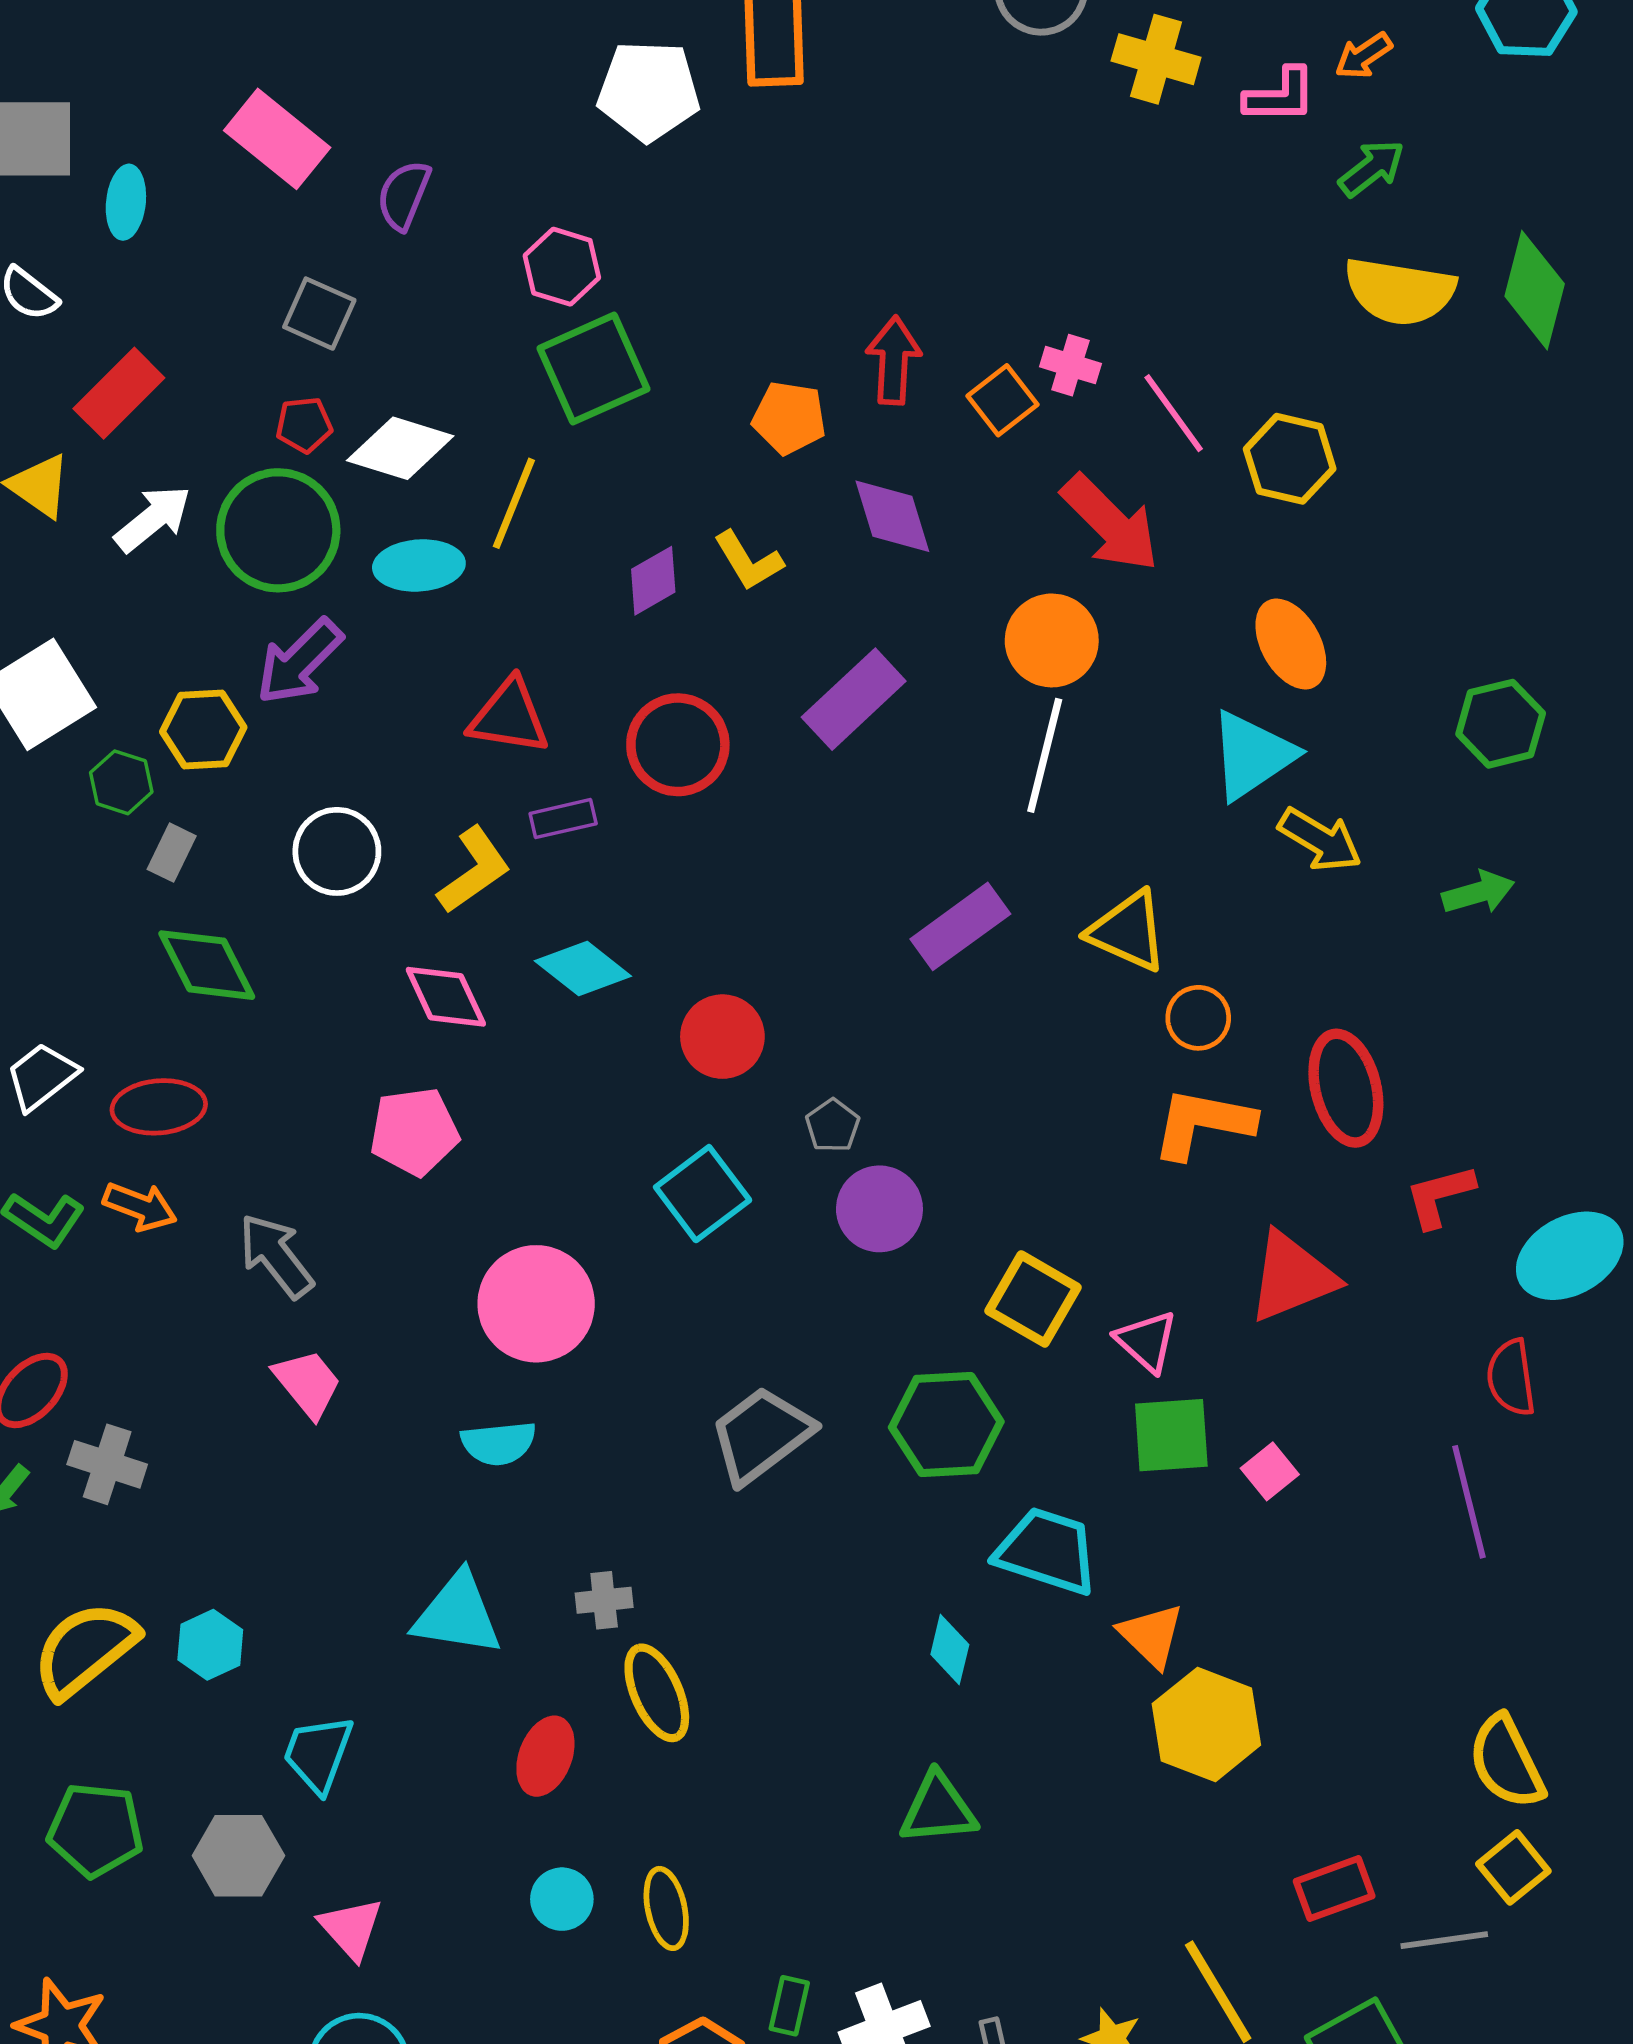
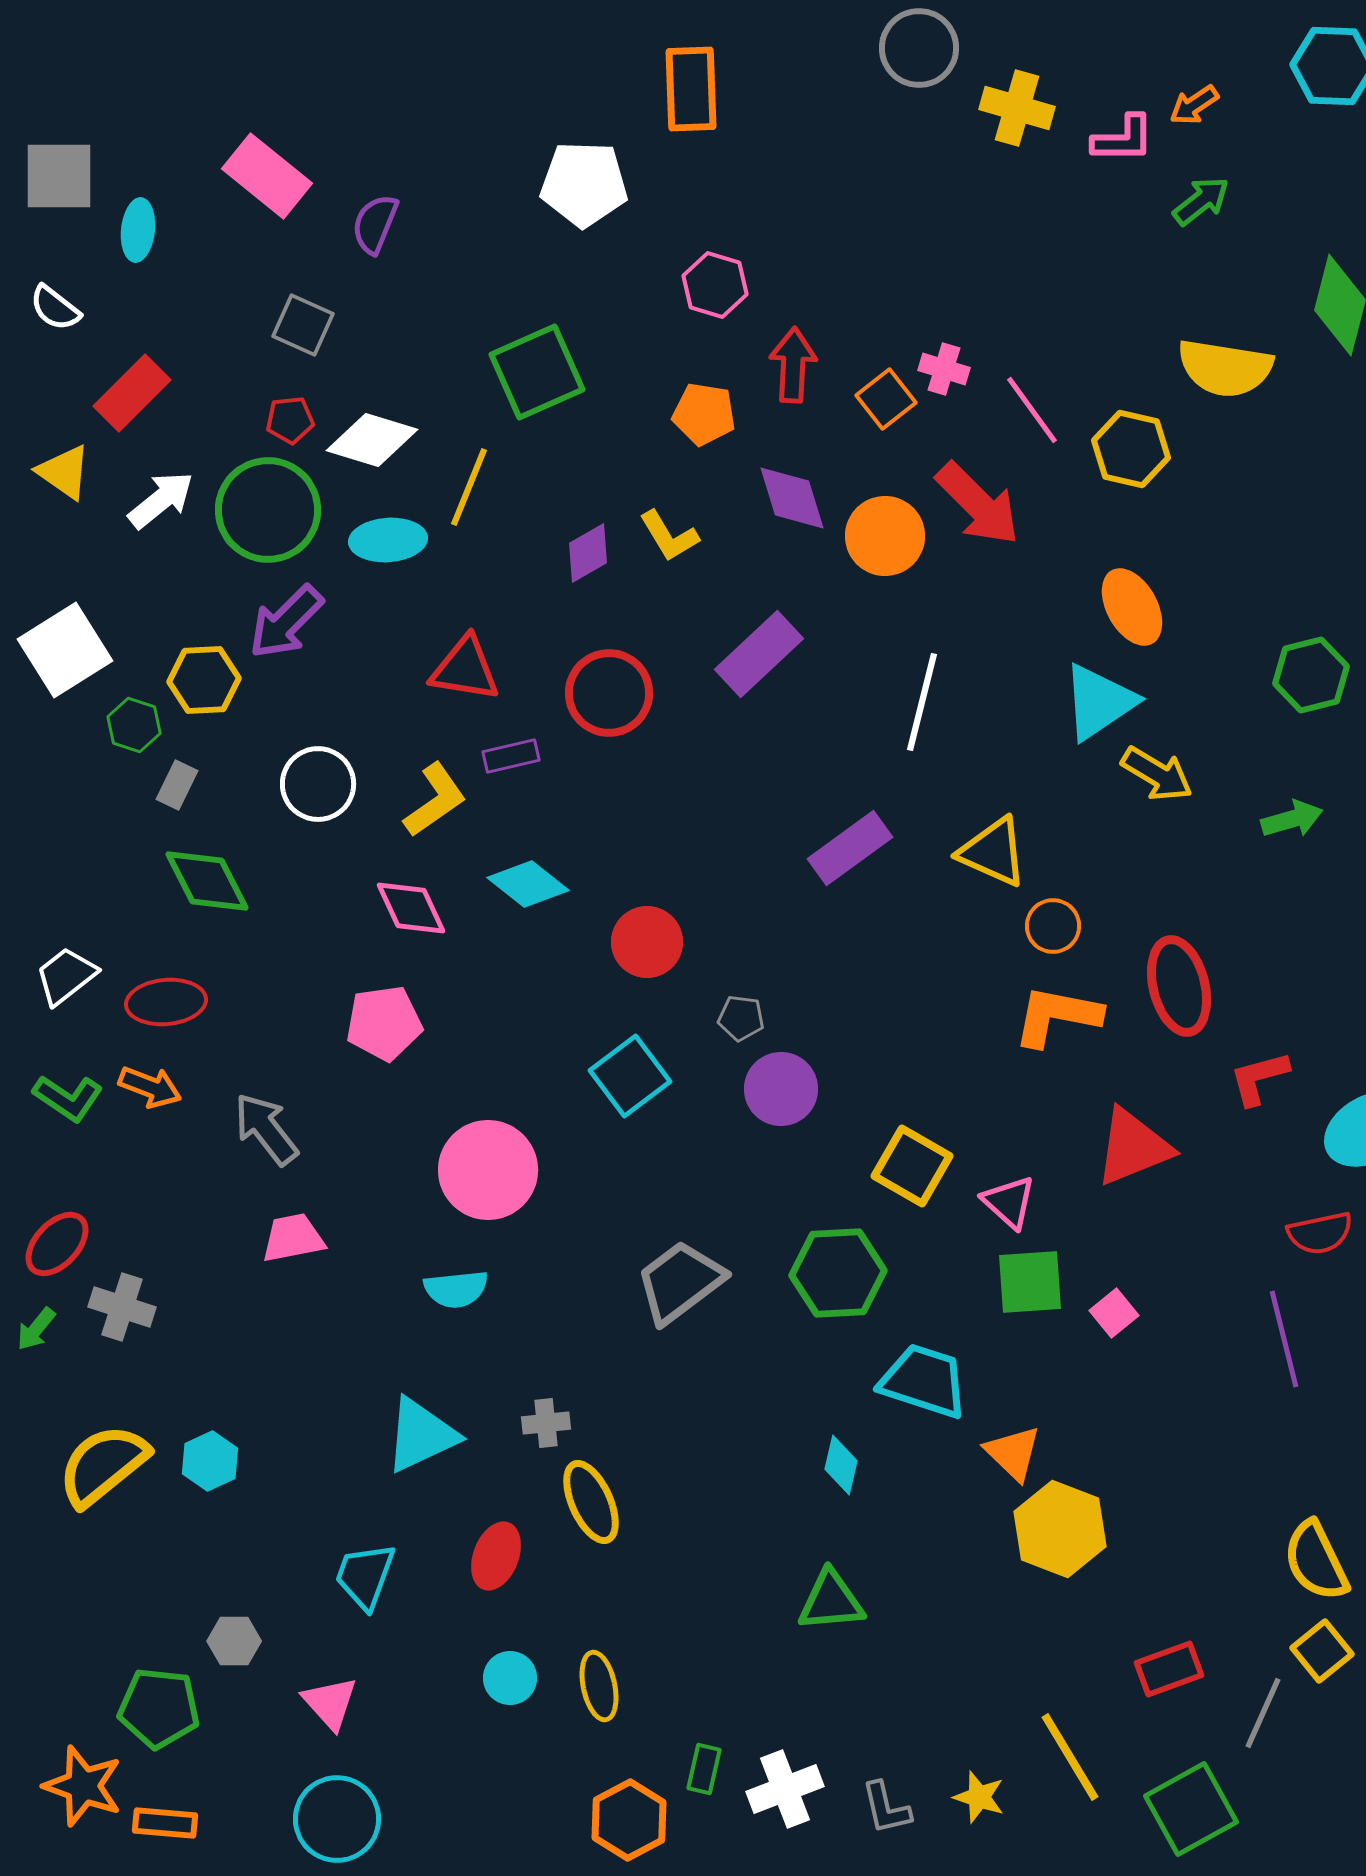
white pentagon: (649, 91) -> (584, 184), moved
pink hexagon: (562, 267) -> (715, 285), moved
yellow semicircle: (1400, 291) -> (1225, 368), moved
orange circle: (1052, 640) -> (885, 536), moved
gray pentagon: (833, 1126) -> (741, 1018), turned -30
red semicircle: (1511, 1378) -> (1320, 1233), turned -94
pink trapezoid: (308, 1383) -> (293, 1238), turned -62
cyan triangle: (458, 1614) -> (421, 1435), turned -34
cyan trapezoid: (318, 1754) -> (365, 1576), moved
green pentagon: (95, 1830) -> (159, 1708), moved
gray hexagon: (238, 1856) -> (234, 1641), size x0.7
gray line: (1444, 1940) -> (1263, 1713), turned -58

